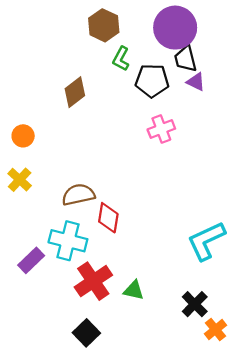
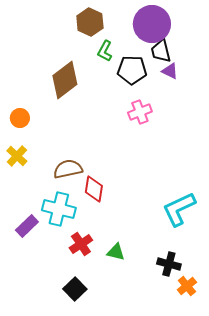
brown diamond: (75, 92) -> (65, 80), size x1.4
red cross: (93, 281) -> (81, 244), size x0.7
black cross: (195, 304) -> (169, 264), turned -30

